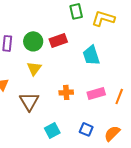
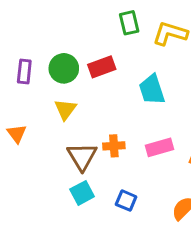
brown triangle: (29, 101) -> (82, 156), moved
blue square: (86, 129) -> (126, 201), moved
cyan square: (52, 130) -> (82, 193), moved

